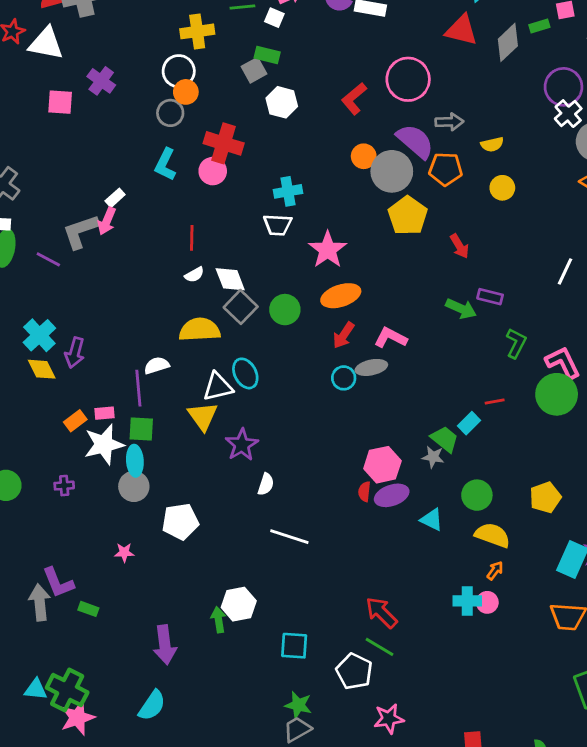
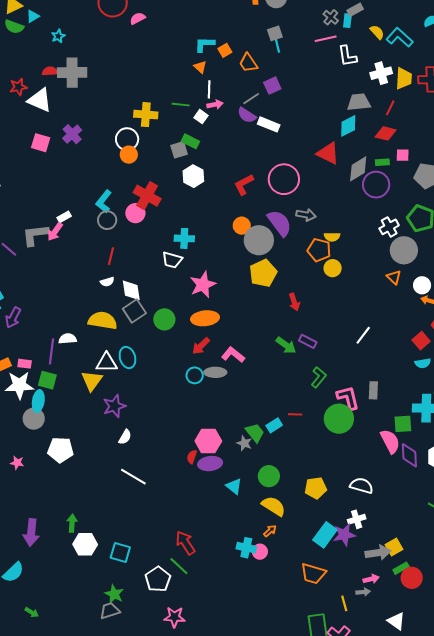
purple circle: (563, 87) -> (376, 185), moved
gray circle: (170, 113) -> (107, 220), moved
orange pentagon: (446, 169) -> (319, 250), moved
white hexagon: (239, 604) -> (85, 544), moved

